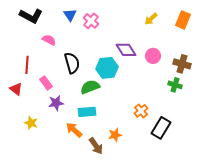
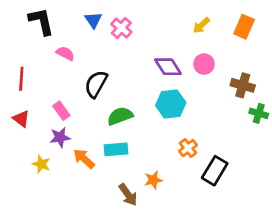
black L-shape: (31, 16) -> (41, 21), turned -130
pink circle: (153, 56) -> (204, 64), moved
black semicircle: (72, 63) -> (96, 84), turned -135
red line: (27, 65) -> (21, 79), moved
cyan hexagon: (107, 68) -> (171, 104), moved
green cross: (175, 85) -> (259, 113), moved
purple star: (56, 103) -> (60, 137), moved
orange arrow: (74, 130) -> (84, 159), moved

